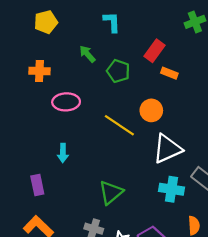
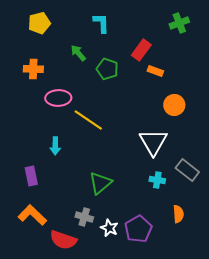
orange circle: (151, 110) -> (174, 105), moved
yellow line: (119, 125) -> (88, 120), moved
white triangle: (167, 149) -> (153, 142), turned -36
cyan cross: (172, 189) -> (157, 180), size x0.7

